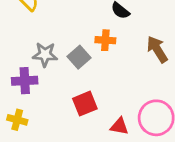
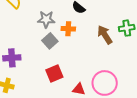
gray star: (45, 54) -> (46, 19), moved

